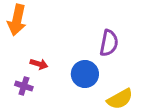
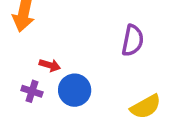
blue circle: (85, 74) -> (75, 90), moved

